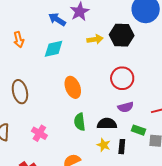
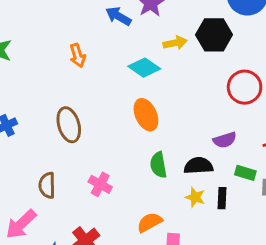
orange arrow: (19, 40) -> (78, 55), moved
cyan diamond: (54, 49) -> (144, 68), moved, turned 50
red circle: (122, 78) -> (245, 87), moved

